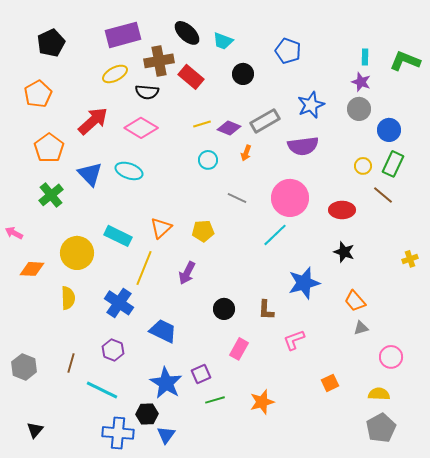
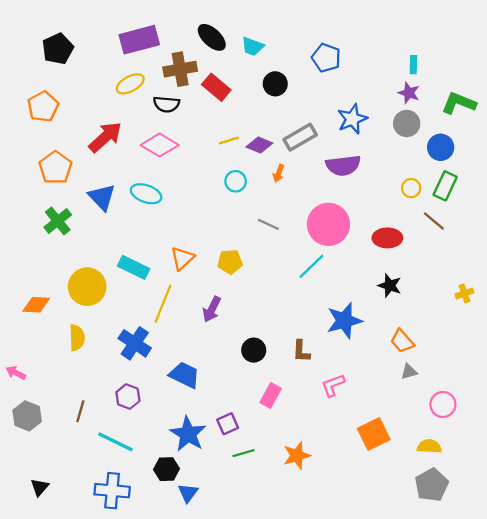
green L-shape: (405, 61) -> (459, 103), moved
pink arrow: (14, 233) -> (16, 373), moved
orange square: (330, 383) -> (374, 434), size x1.6
blue cross: (118, 433) -> (112, 491), moved

